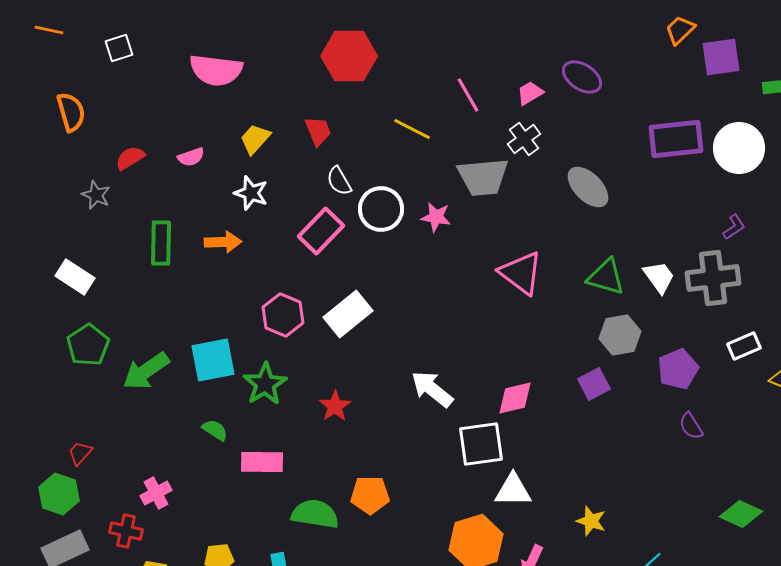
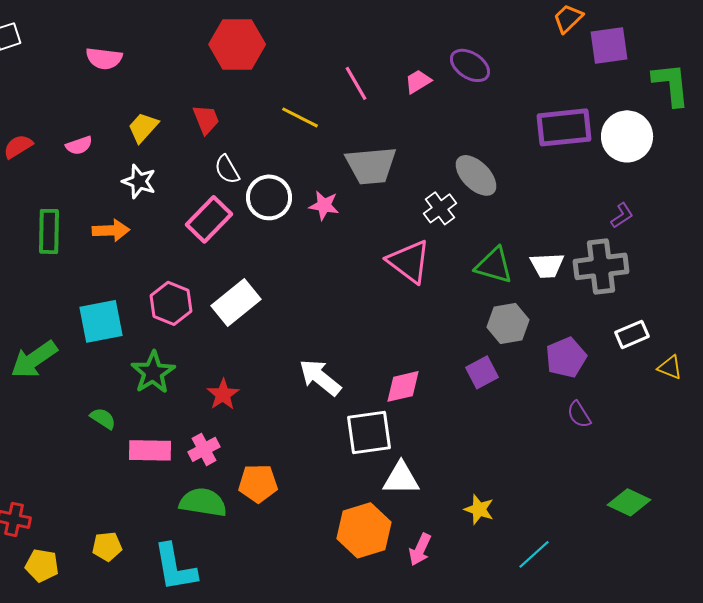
pink semicircle: (216, 70) -> (104, 58), size x0.7
white cross: (524, 139) -> (440, 208), moved
white trapezoid: (659, 277) -> (547, 265), turned 123
cyan square: (213, 360) -> (101, 321), moved
pink cross: (156, 493) -> (204, 449), moved

